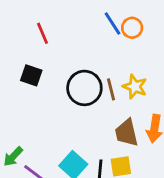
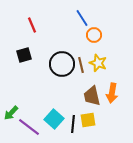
orange circle: (132, 28) -> (94, 35), moved
black square: (31, 75) -> (24, 55), turned -35

